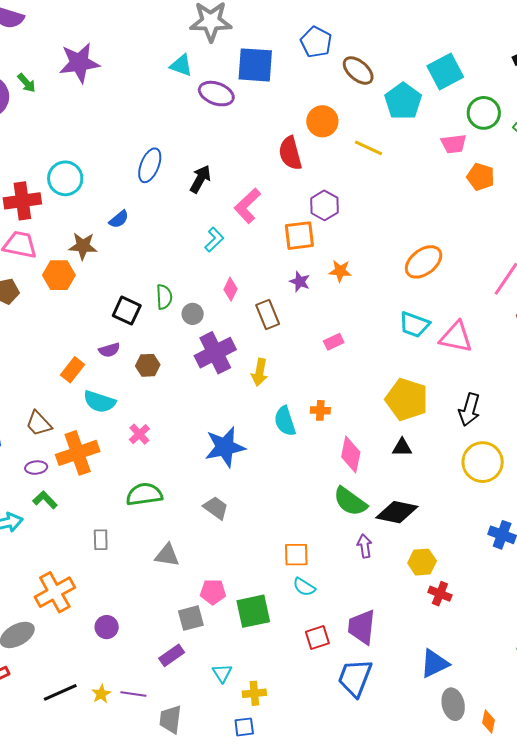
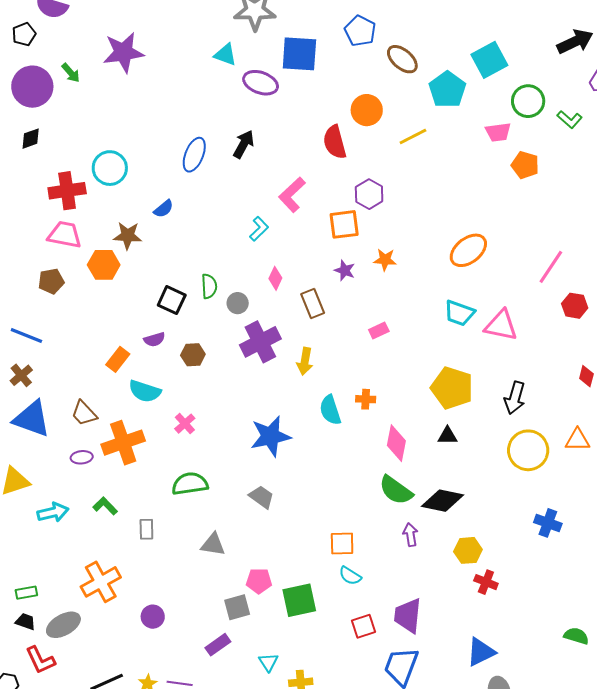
yellow line: (368, 148) -> (413, 137), turned -52
black arrow: (200, 179) -> (244, 144), moved
green L-shape: (45, 500) -> (105, 506), moved

